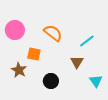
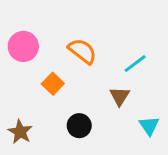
orange square: (34, 54) -> (53, 84), turned 32
brown star: (19, 70) -> (20, 132), moved

